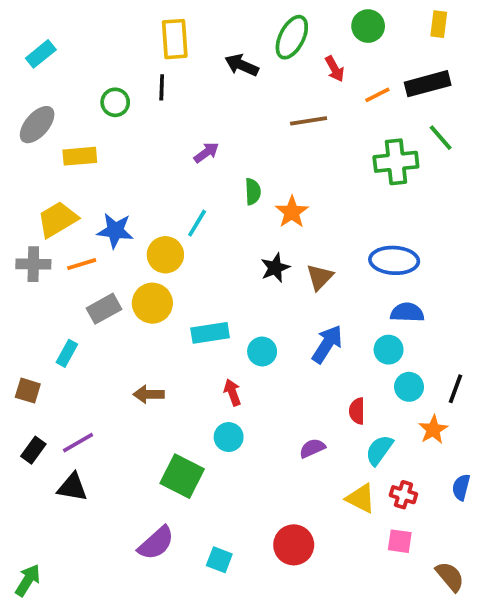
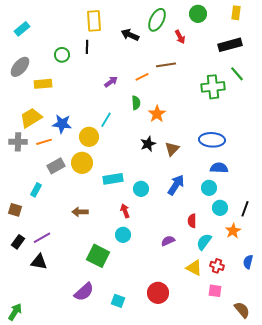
orange line: (377, 95) -> (142, 77), moved

